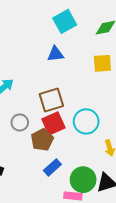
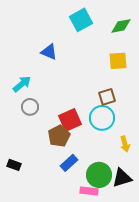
blue triangle: (55, 54) -> (49, 52), moved, turned 30
brown square: (51, 100) -> (107, 97), moved, size x0.7
gray circle: (20, 122) -> (30, 107), moved

